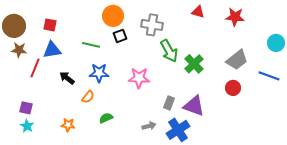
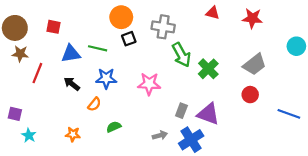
blue triangle: (52, 50) -> (71, 54), moved
blue line: (269, 76) -> (289, 114), moved
purple square: (26, 108) -> (15, 114), moved

